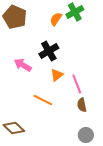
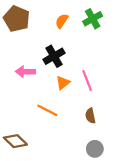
green cross: (75, 12) -> (93, 19), moved
pink arrow: (23, 65) -> (25, 72), turned -30
pink line: (77, 84) -> (87, 80), moved

